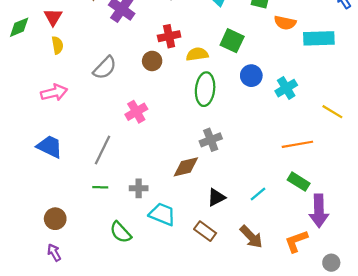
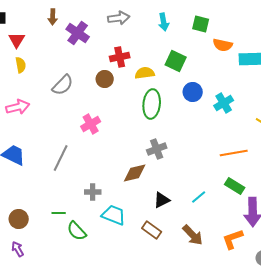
green line: (100, 187) -> (59, 213), moved

